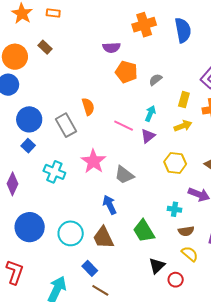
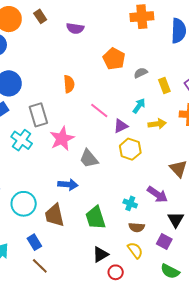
purple semicircle: (111, 47) -> (75, 28), moved
yellow rectangle: (184, 100) -> (164, 86), moved, turned -49
cyan arrow: (150, 113) -> (139, 106), moved
gray rectangle: (66, 125) -> (38, 115), moved
yellow hexagon: (175, 163) -> (130, 149), moved
blue arrow: (110, 205) -> (68, 185), turned 108

